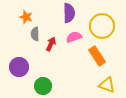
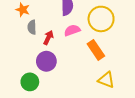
purple circle: (19, 67) -> (46, 61), moved
green circle: (43, 86) -> (30, 82), moved

